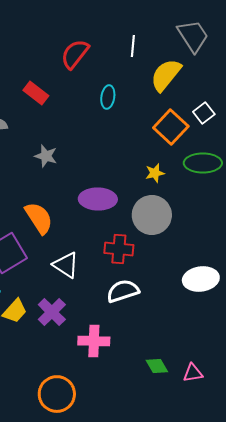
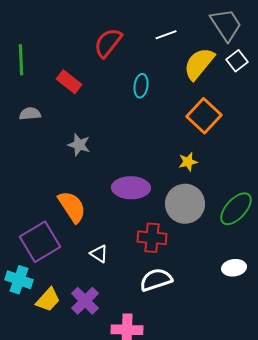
white line: (133, 46) -> (166, 35), turned 65
white square: (204, 113) -> (237, 61), moved
green ellipse: (203, 163) -> (236, 209), moved, turned -48
white triangle: (66, 265) -> (99, 254), size x0.7
white ellipse: (201, 279) -> (234, 268), size x0.7

